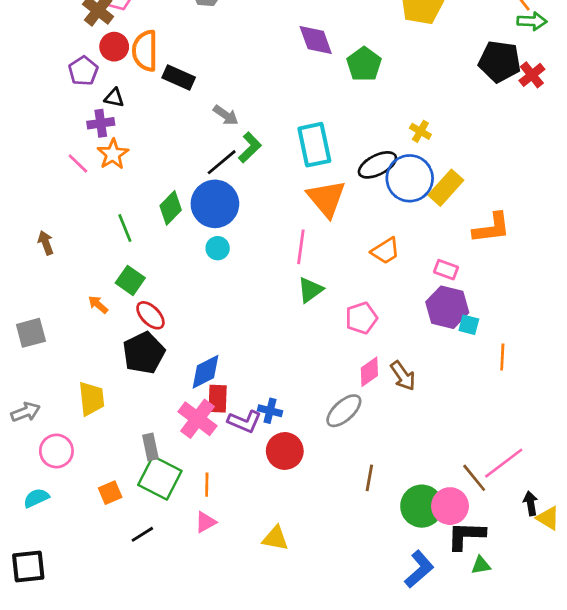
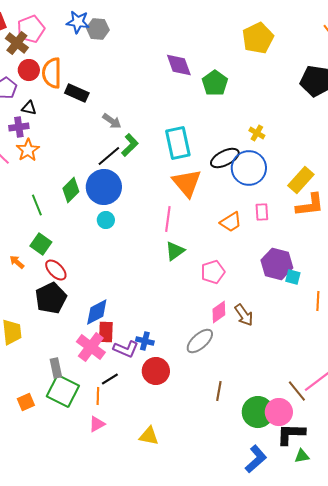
yellow rectangle: (446, 188) -> (301, 180), moved
pink rectangle: (446, 270) -> (262, 212), moved, turned 66
black line: (142, 534) -> (110, 379), moved

